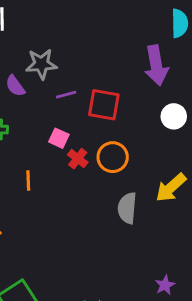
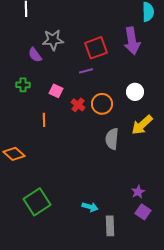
purple line: (66, 95) -> (86, 71), moved
red square: (104, 105) -> (96, 48), moved, turned -30
white circle: (174, 116) -> (135, 92), moved
pink square: (59, 138) -> (56, 91), moved

